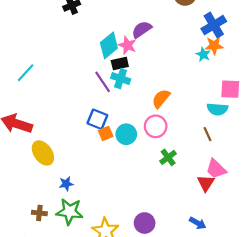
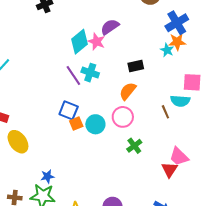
black rectangle: (120, 64) -> (136, 66), moved
brown line: (207, 134) -> (165, 112), moved
blue star: (66, 184) -> (47, 176), moved

